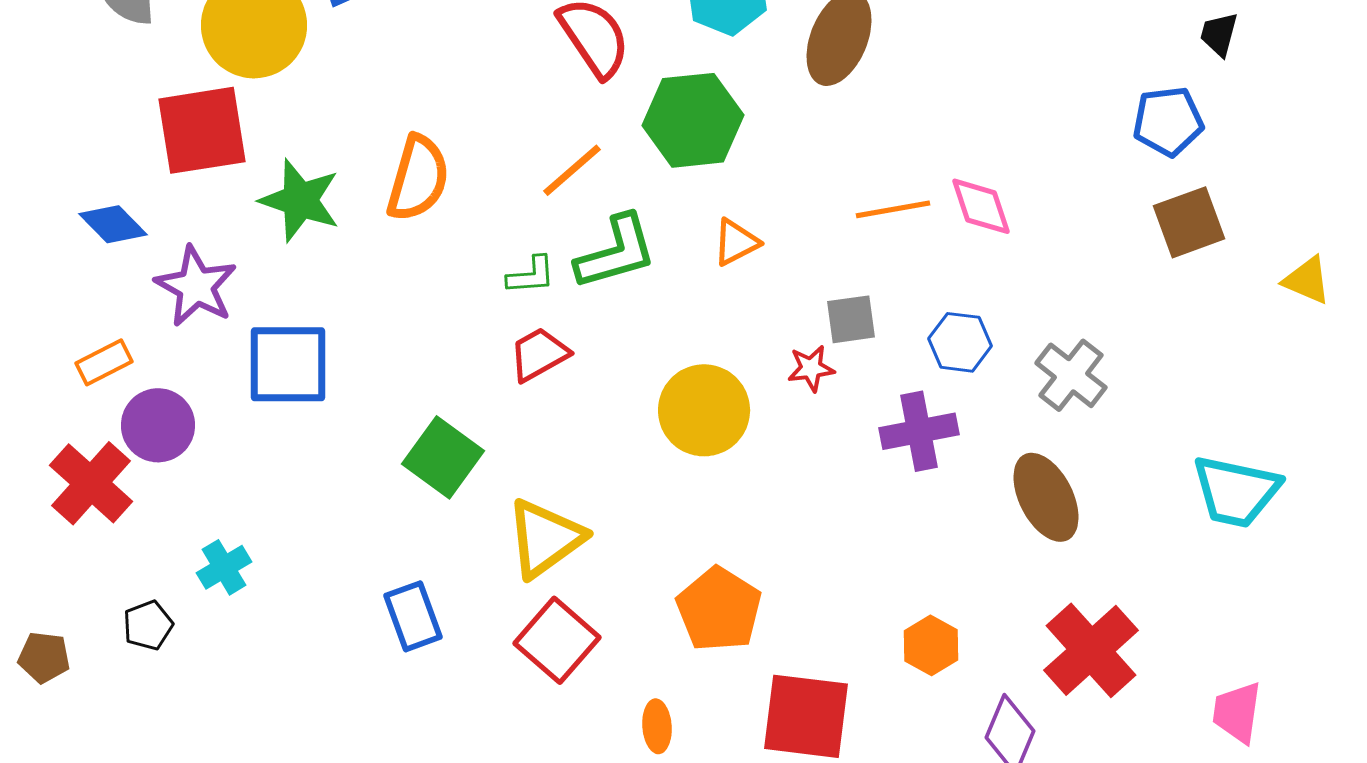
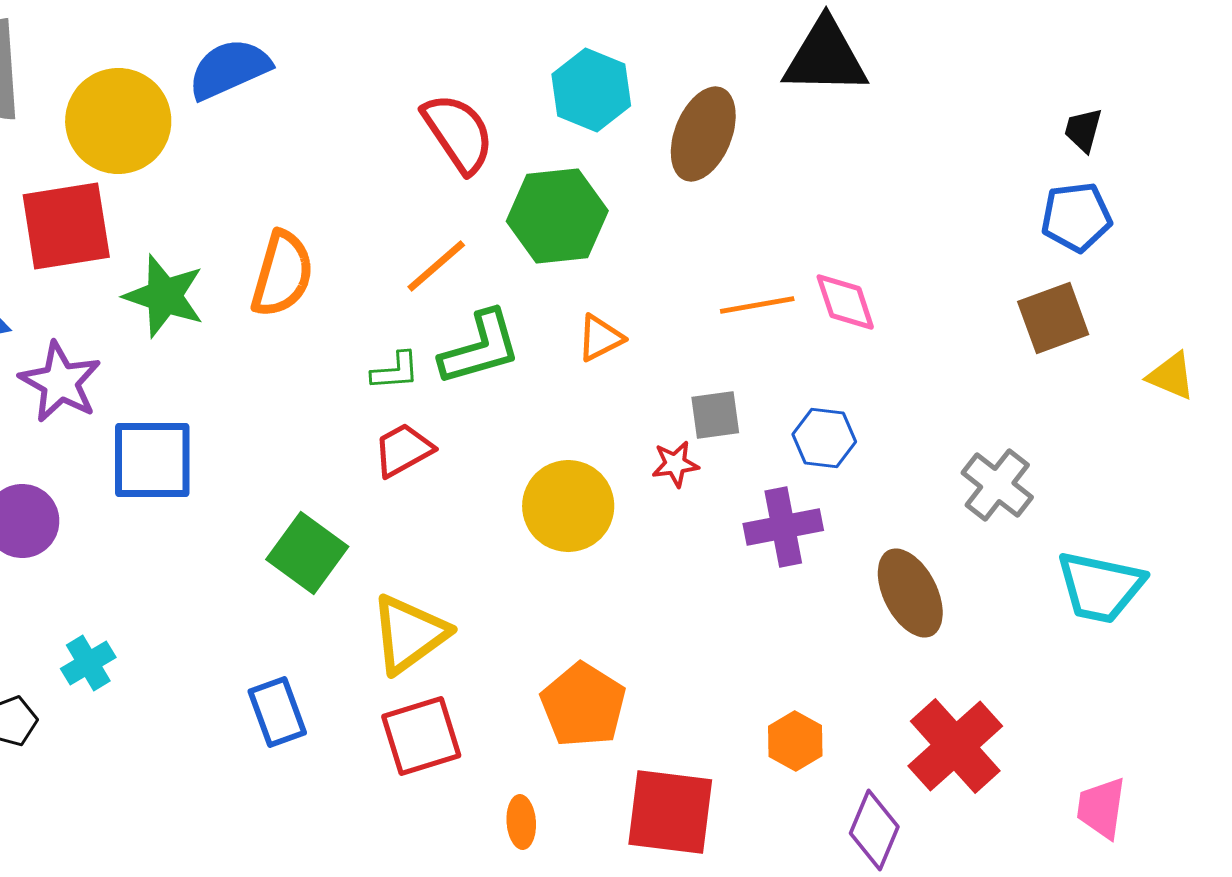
blue pentagon: (1168, 121) -> (1076, 217), moved
gray cross: (1071, 375) -> (997, 485), moved
red square: (557, 640) -> (421, 736), turned 32

